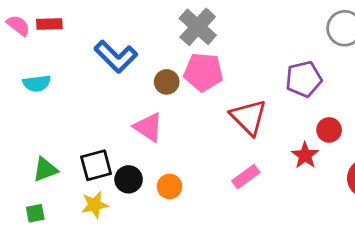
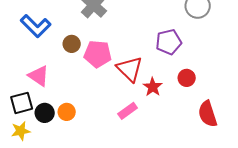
pink pentagon: (203, 72) -> (98, 54), moved
pink triangle: (148, 127) -> (39, 76), moved
red star: (305, 155) -> (153, 87), moved
orange circle: (169, 186) -> (67, 112), moved

